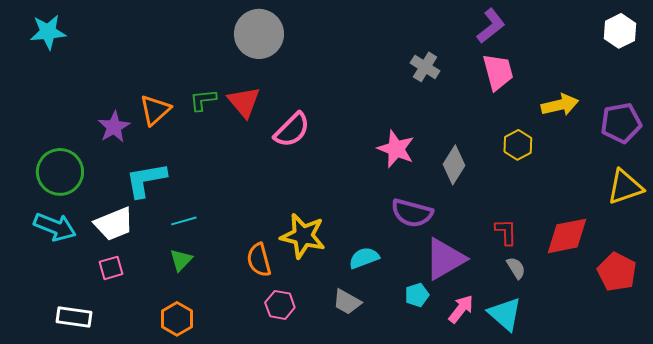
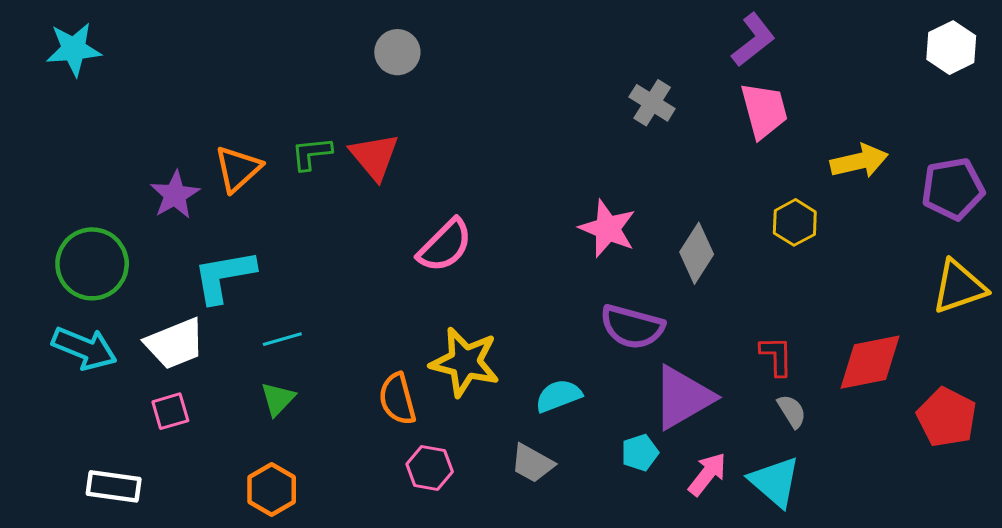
gray circle: (259, 34) -> (397, 52), size x0.6
pink semicircle: (292, 130) -> (445, 245), moved

